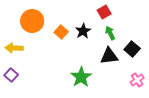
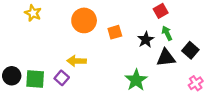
black star: (83, 31) -> (146, 40), moved
orange square: (61, 32) -> (115, 32), turned 32
yellow arrow: (14, 48) -> (77, 61), moved

